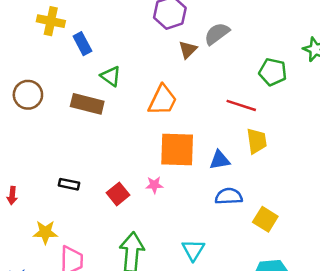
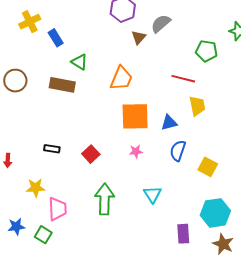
yellow cross: (51, 21) -> (30, 22), turned -35
pink star: (154, 185) -> (136, 151), moved
blue semicircle: (229, 196) -> (178, 151), turned -65

